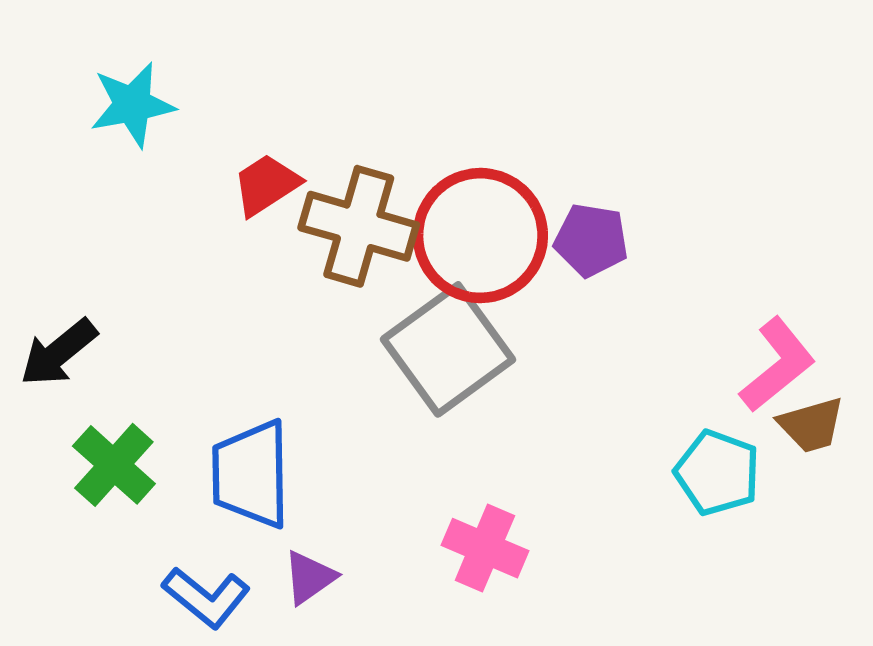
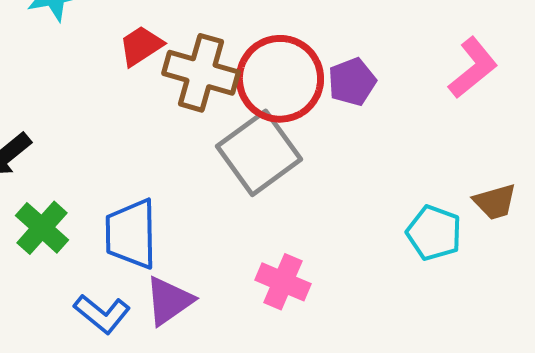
purple pentagon: (591, 240) -> (352, 82), turned -30
pink L-shape: (777, 365) -> (473, 68), moved
purple triangle: (309, 577) -> (169, 301), size x1.4

